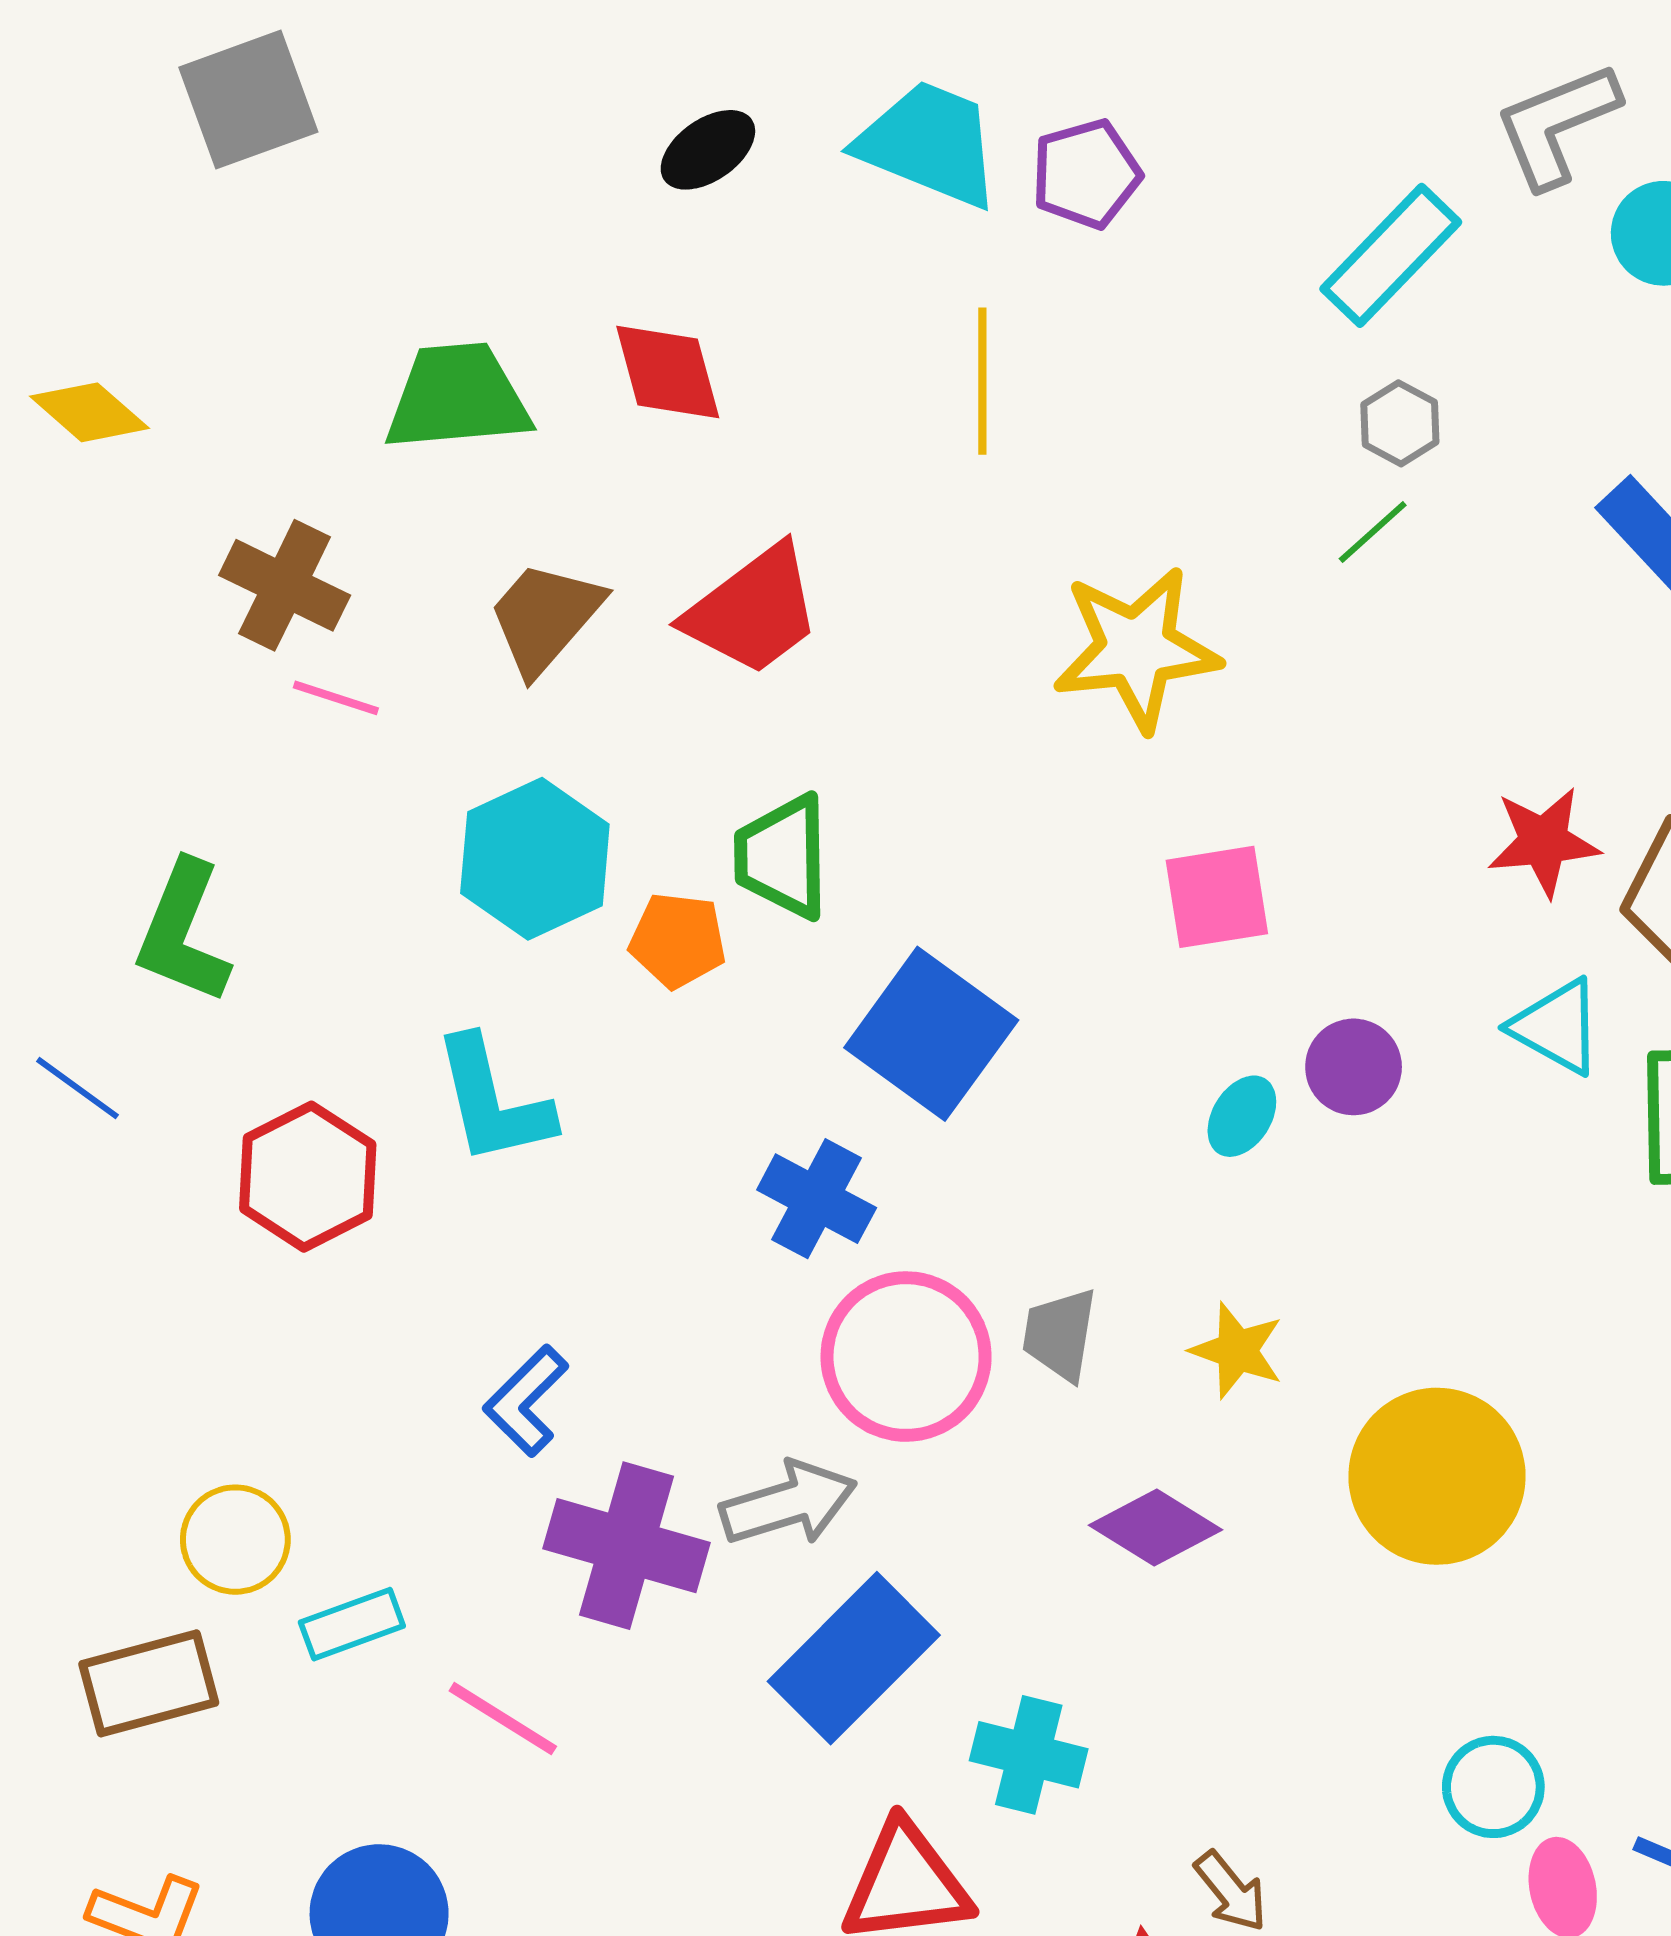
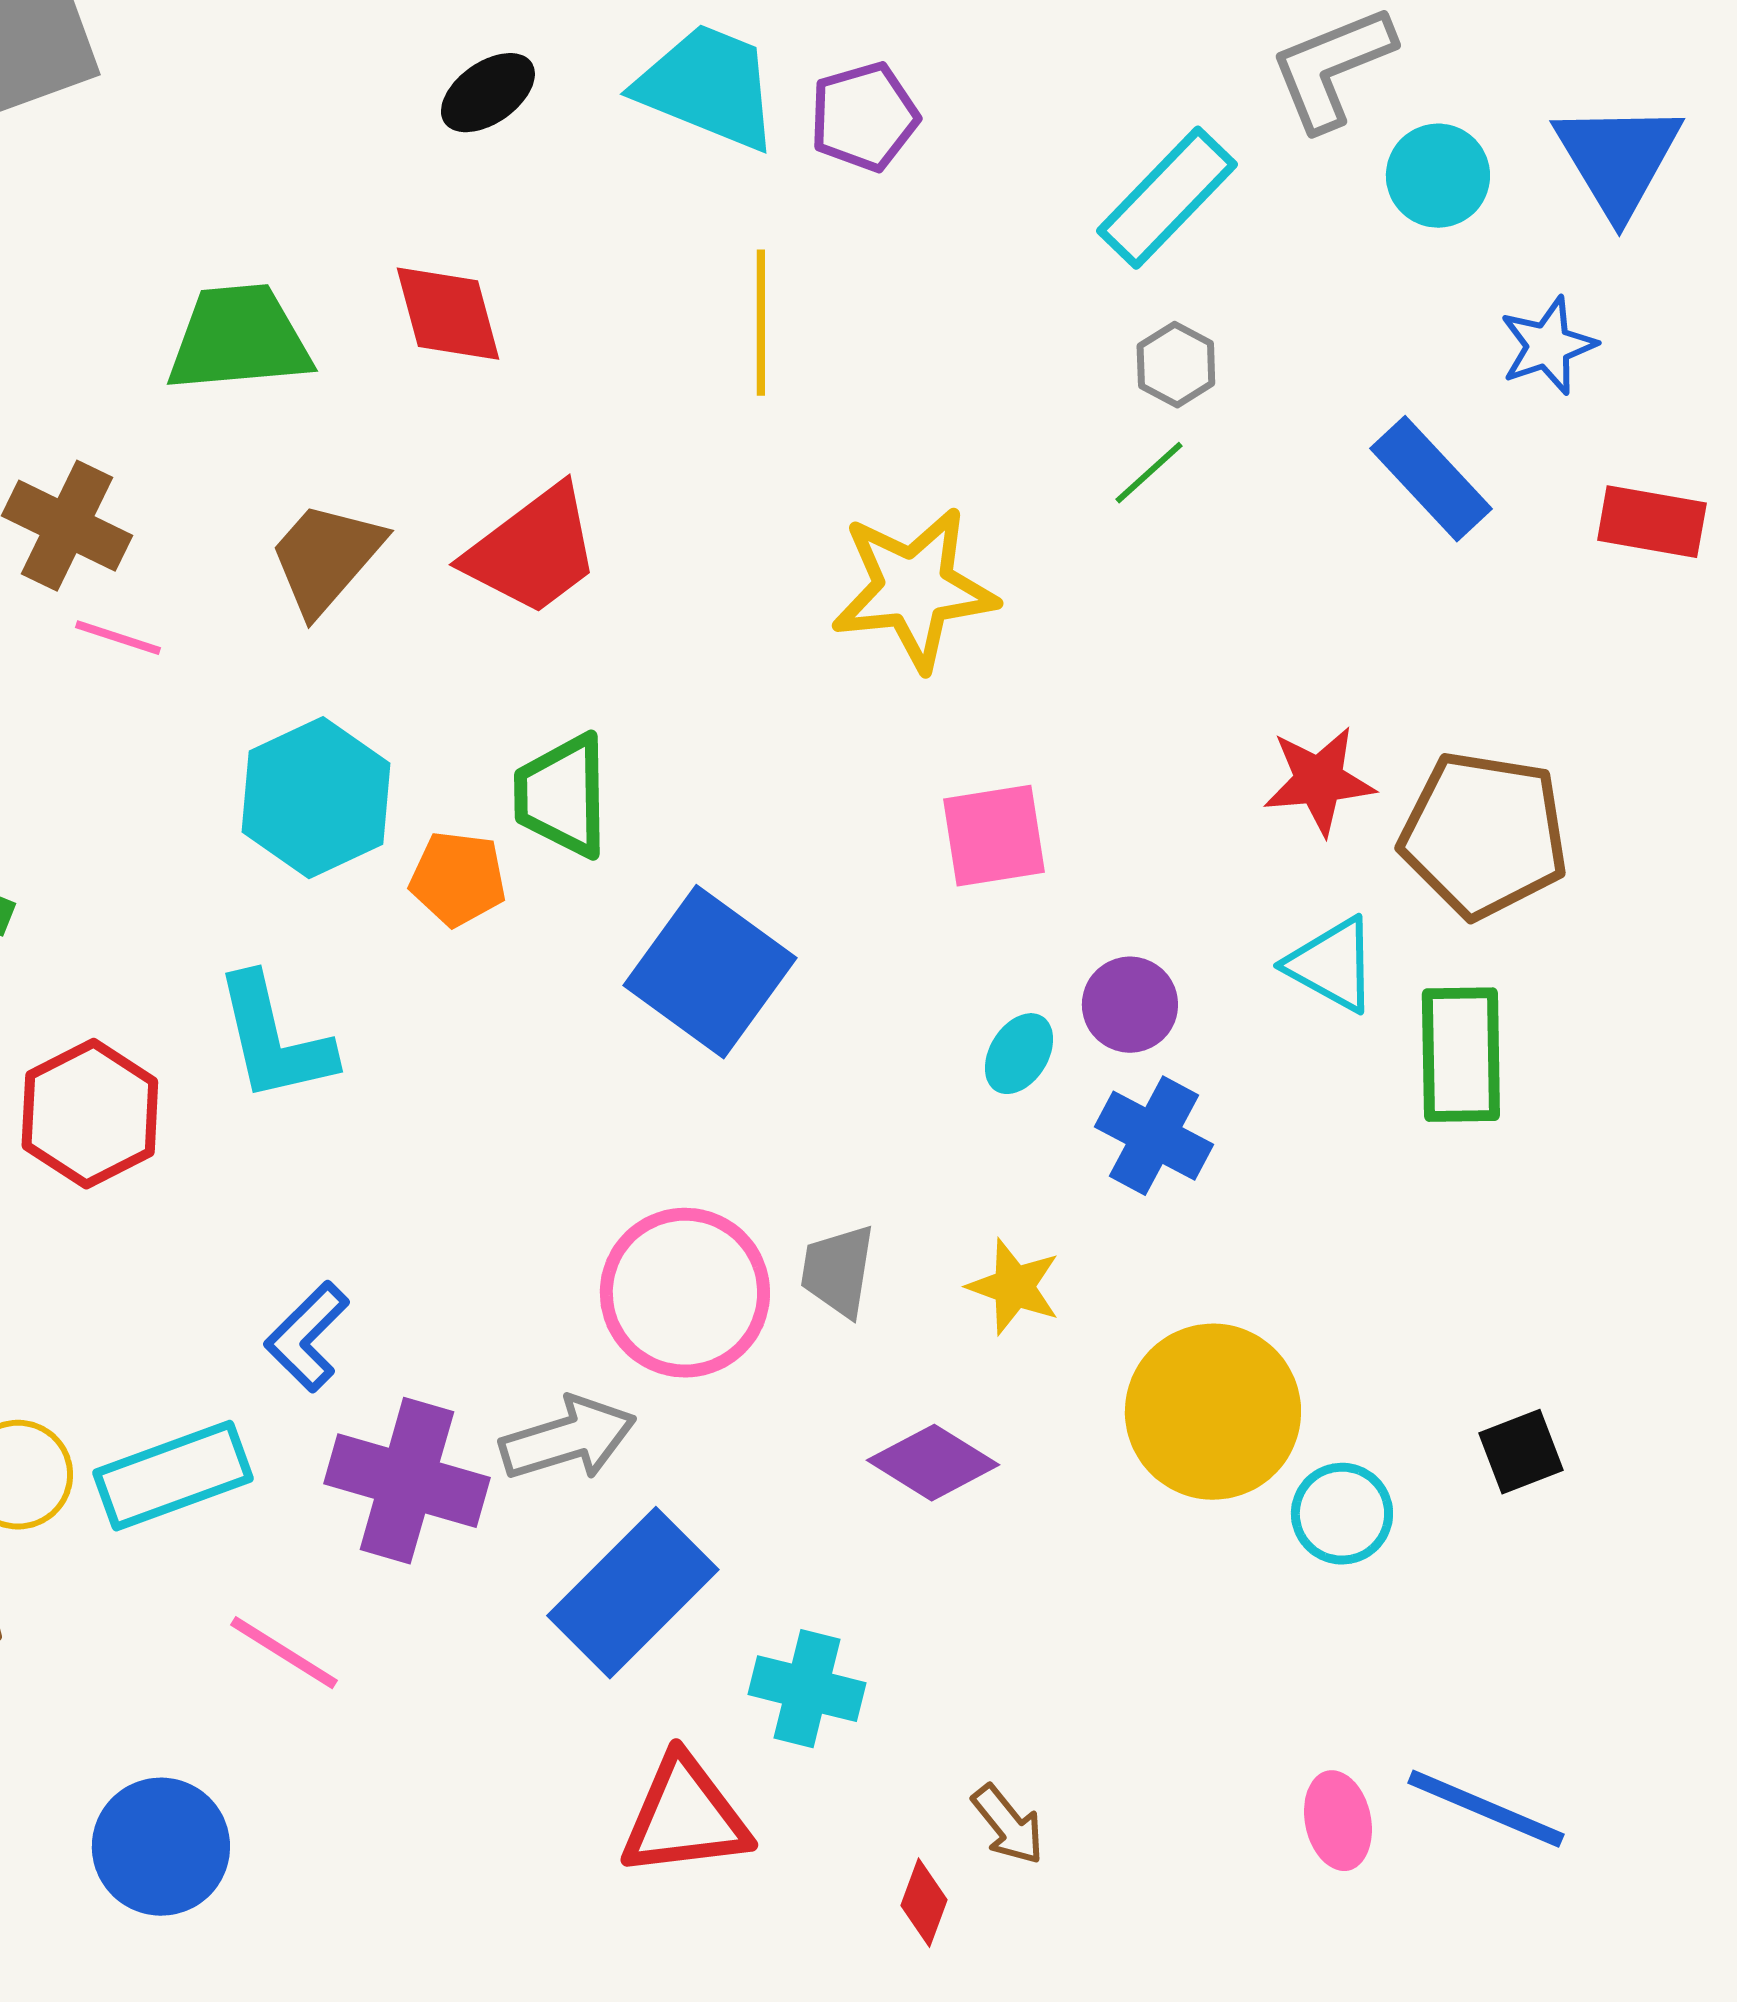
blue cross: (817, 1199) -> (1154, 1136), moved
cyan rectangle: (352, 1624) -> (173, 1476), moved, size x1.5
cyan circle: (1493, 1787) -> (1342, 1514), moved

